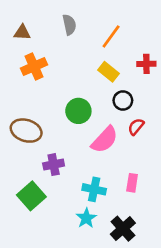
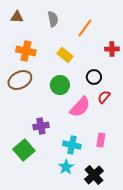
brown triangle: (22, 32) -> (17, 17), moved
orange cross: (34, 66) -> (26, 51), turned 36
yellow rectangle: (109, 72) -> (65, 55), moved
brown ellipse: (26, 131) -> (20, 80), moved, turned -45

